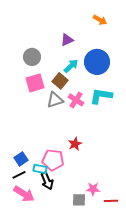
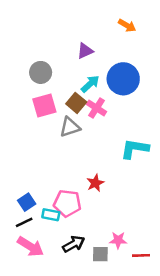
cyan L-shape: (101, 96) -> (135, 149), moved
pink cross: (76, 100) -> (97, 108), moved
black arrow: (47, 181) -> (74, 244), moved, turned -96

